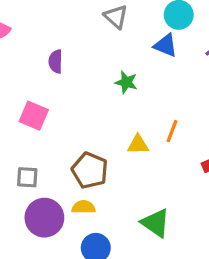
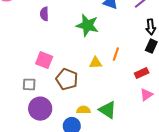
green star: (126, 82) -> (87, 25), size x1.6
pink square: (34, 116) -> (44, 60), moved
yellow semicircle: (84, 207) -> (83, 110), moved

